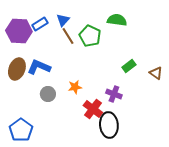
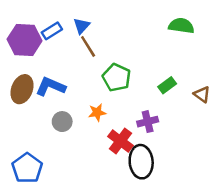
green semicircle: (117, 20) -> (181, 26), moved
green pentagon: (90, 36) -> (117, 78), moved
purple cross: (114, 94) -> (148, 122), turned -35

